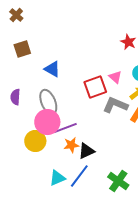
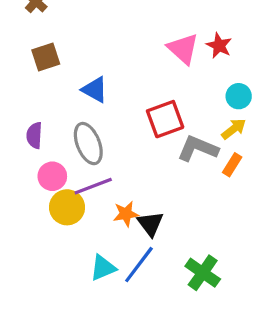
pink triangle: (115, 77) -> (183, 49), moved, size x1.5
pink circle: (47, 122) -> (52, 176), moved, size x0.7
purple line: (65, 128) -> (93, 186), moved
black triangle: (86, 151) -> (150, 224), turned -42

